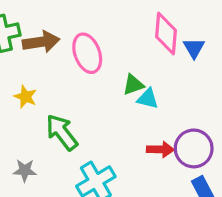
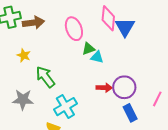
blue triangle: (194, 48) -> (125, 27), size x1.5
pink ellipse: (87, 53) -> (74, 29), moved
gray star: (25, 170) -> (23, 100), size x1.5

